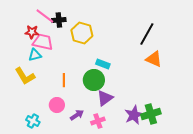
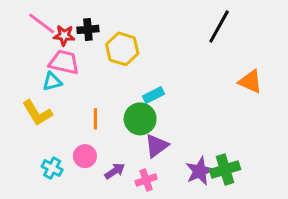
pink line: (45, 16) -> (42, 23), moved
red star: (32, 32) -> (64, 35), moved
black line: (147, 34) -> (219, 26), moved
orange triangle: (154, 59) -> (250, 82), moved
cyan rectangle: (103, 64) -> (154, 95), turned -48
cyan cross: (33, 121) -> (52, 168), moved

